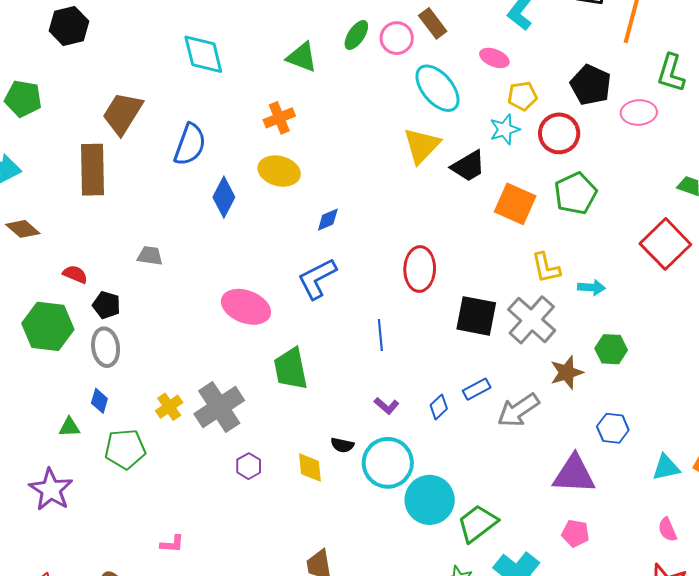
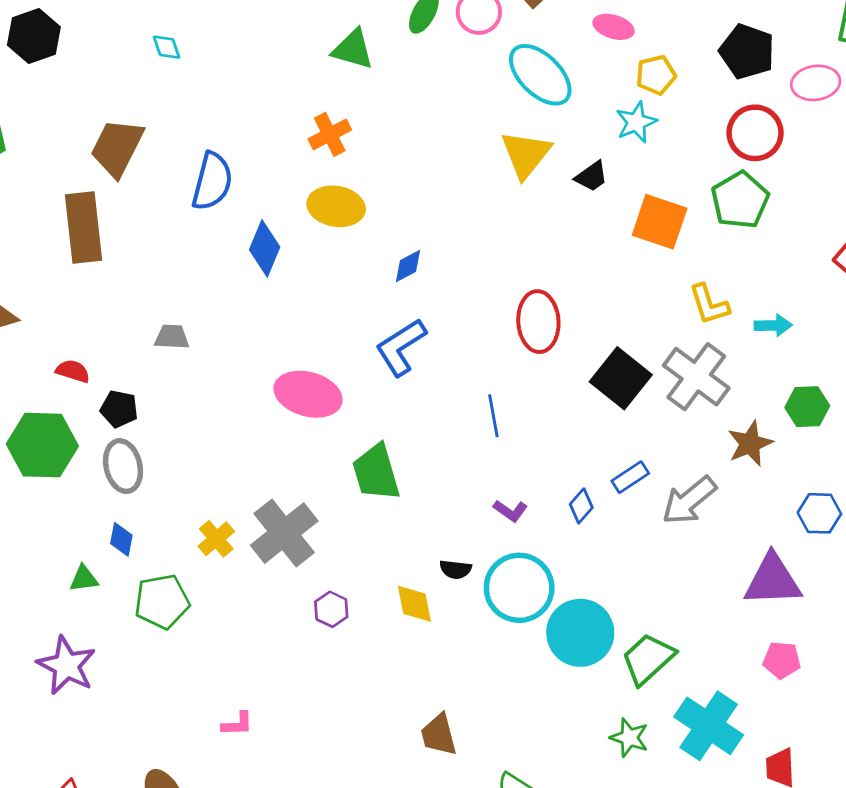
cyan diamond: (203, 54) -> (167, 47), moved, size x0.5
red circle: (559, 133) -> (755, 133), moved
black trapezoid: (468, 166) -> (591, 176), size x0.7
black square: (476, 316) -> (621, 378), turned 33

